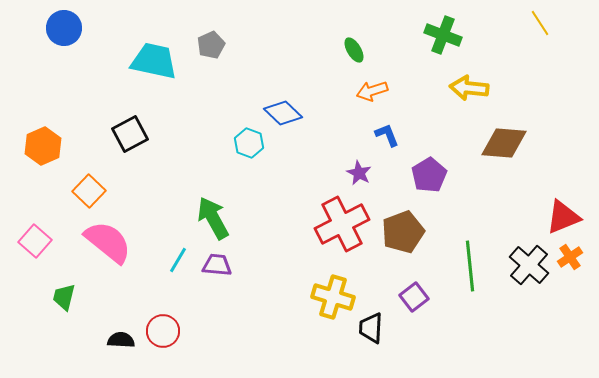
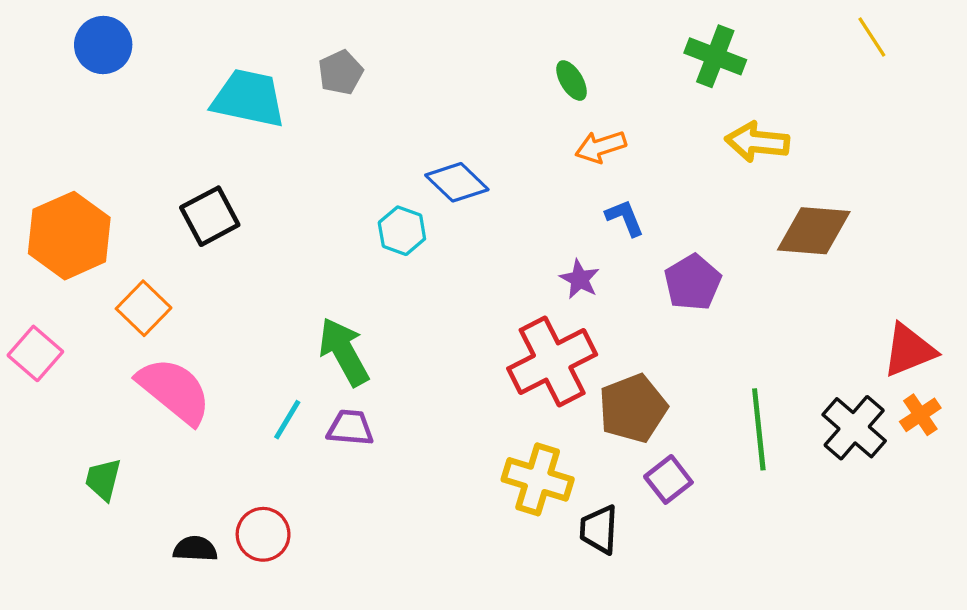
orange hexagon: (43, 146) -> (69, 236), size x1.4
brown pentagon: (403, 232) -> (633, 408), moved
pink square: (35, 241) -> (35, 353), moved

